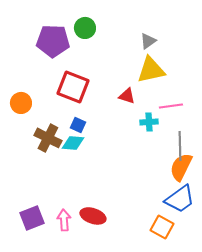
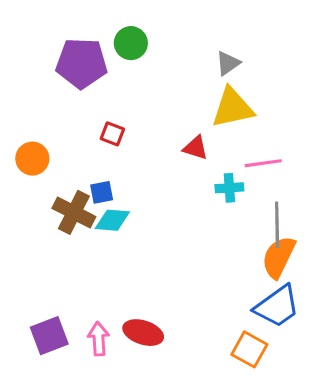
red square: (73, 87) -> (112, 134), size x0.5
blue square: (78, 125) -> (102, 192), moved, turned -35

